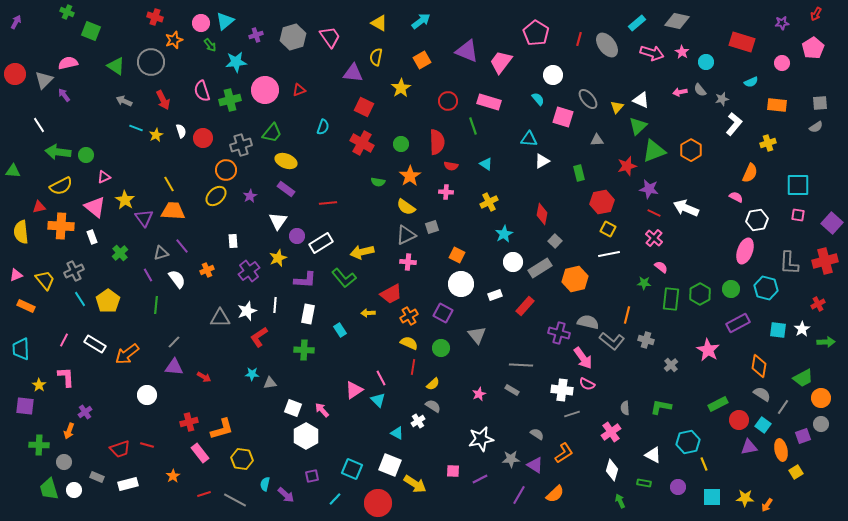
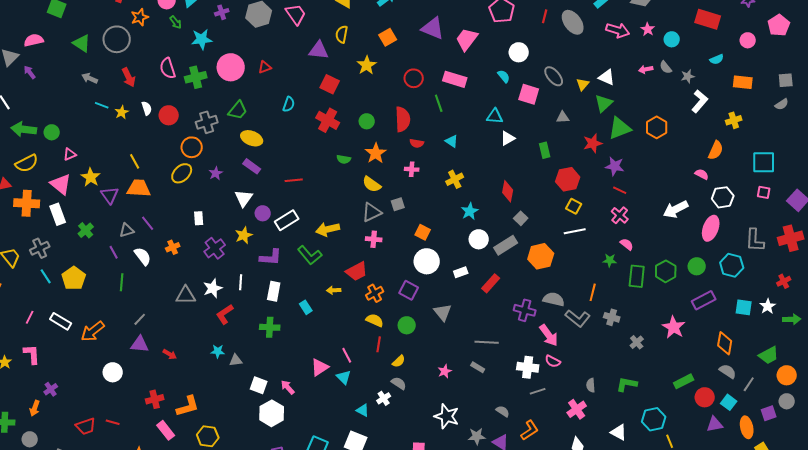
white arrow: (686, 208) -> (676, 209), moved, turned -50
white rectangle: (92, 237) -> (58, 214), size x1.5
white star: (481, 439) -> (447, 416), turned 30

